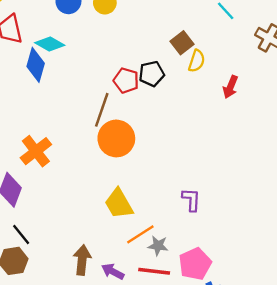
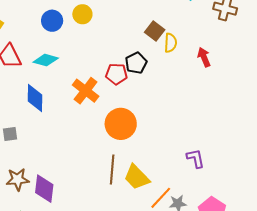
blue diamond: (36, 65) -> (35, 98), moved
red arrow: (230, 87) -> (204, 57), turned 150
brown line: (102, 110) -> (112, 170), moved
orange cross: (36, 151) -> (86, 91), moved

